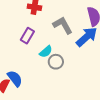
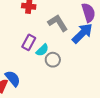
purple rectangle: (27, 36) -> (29, 42), moved

